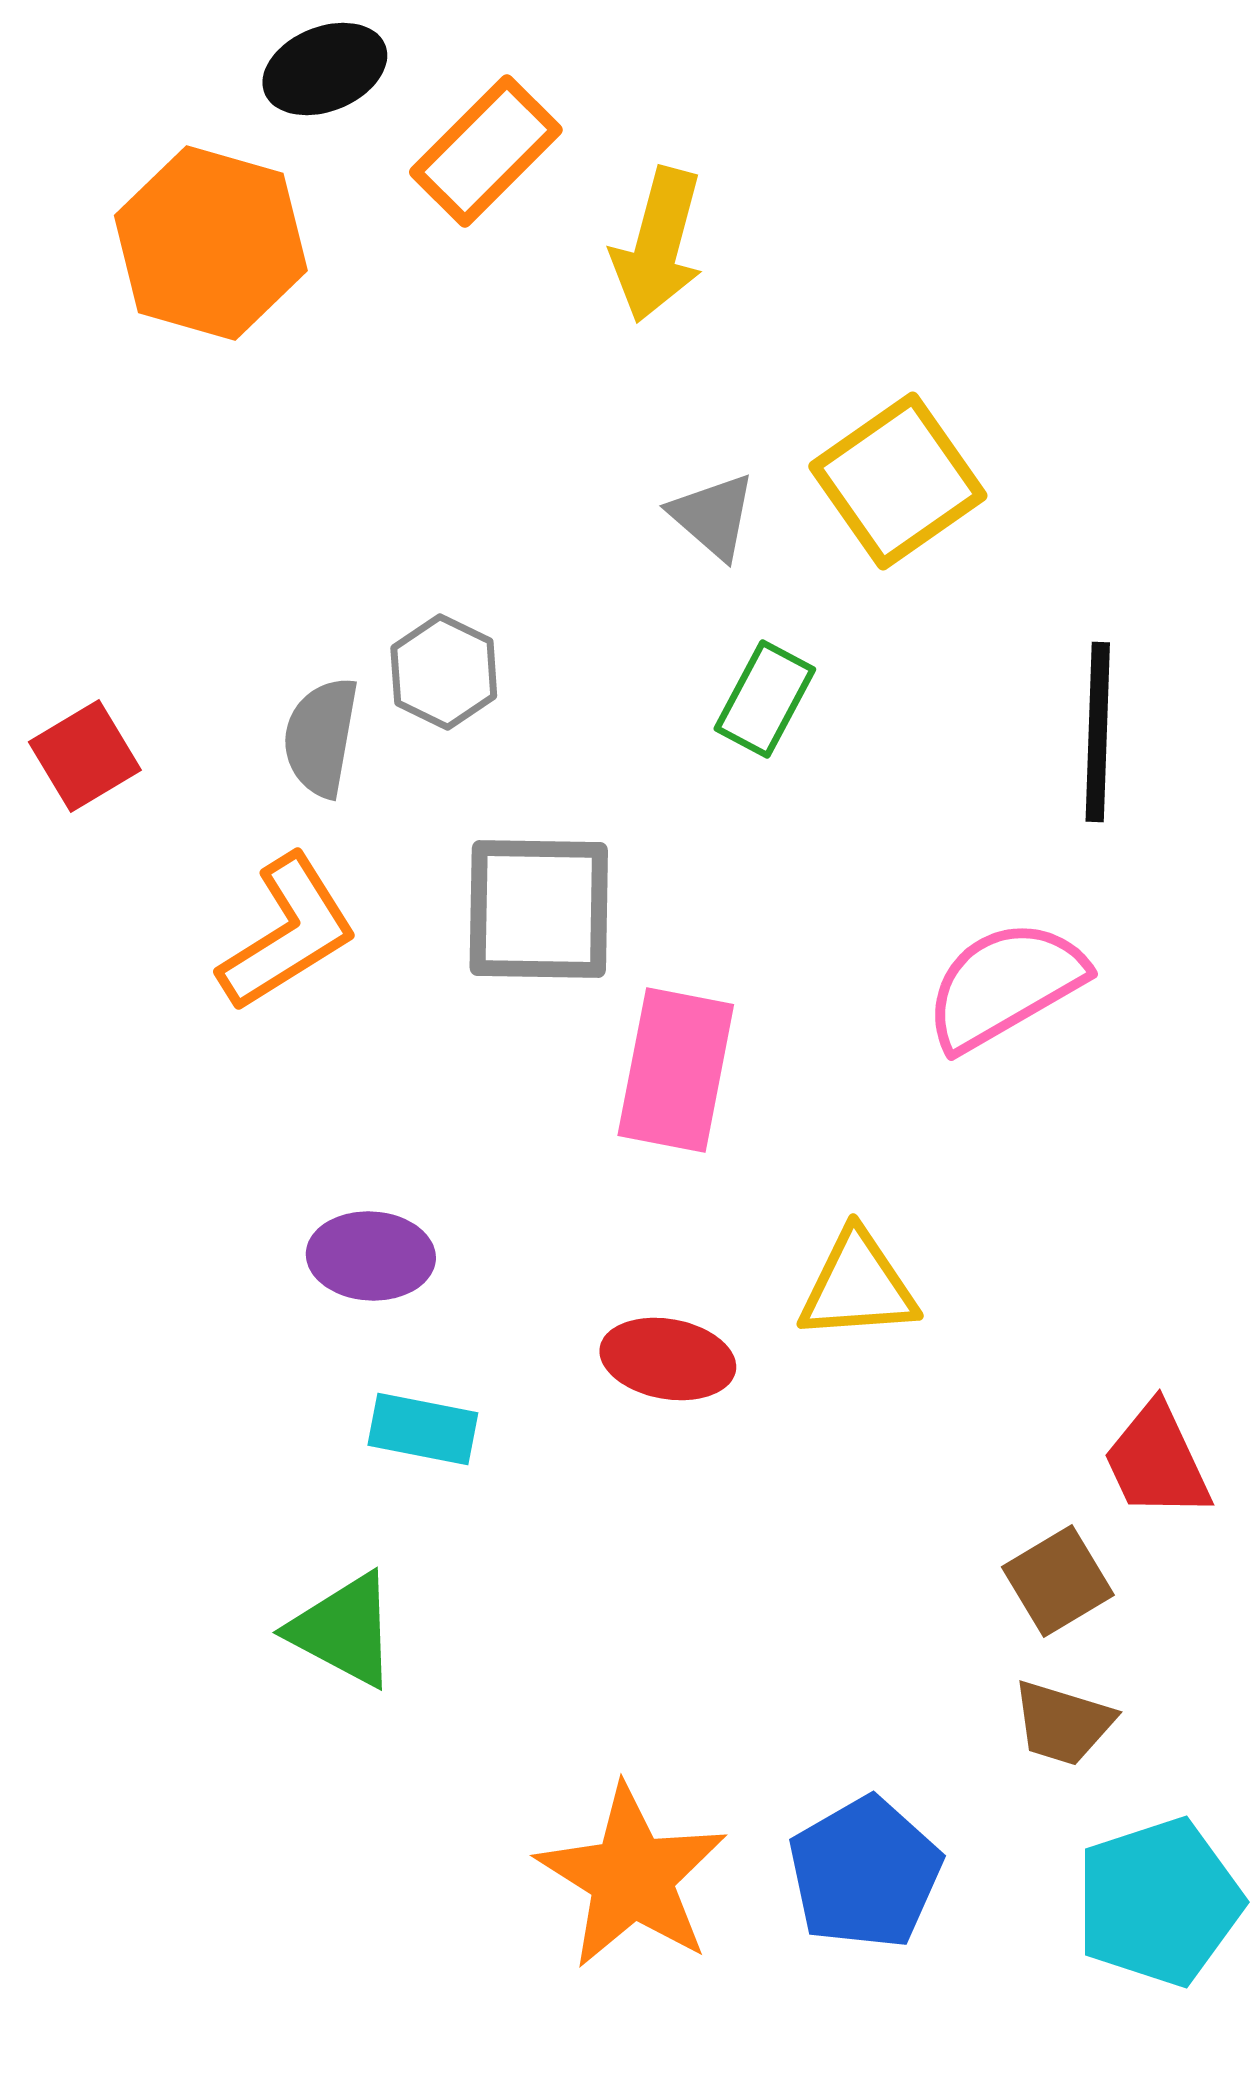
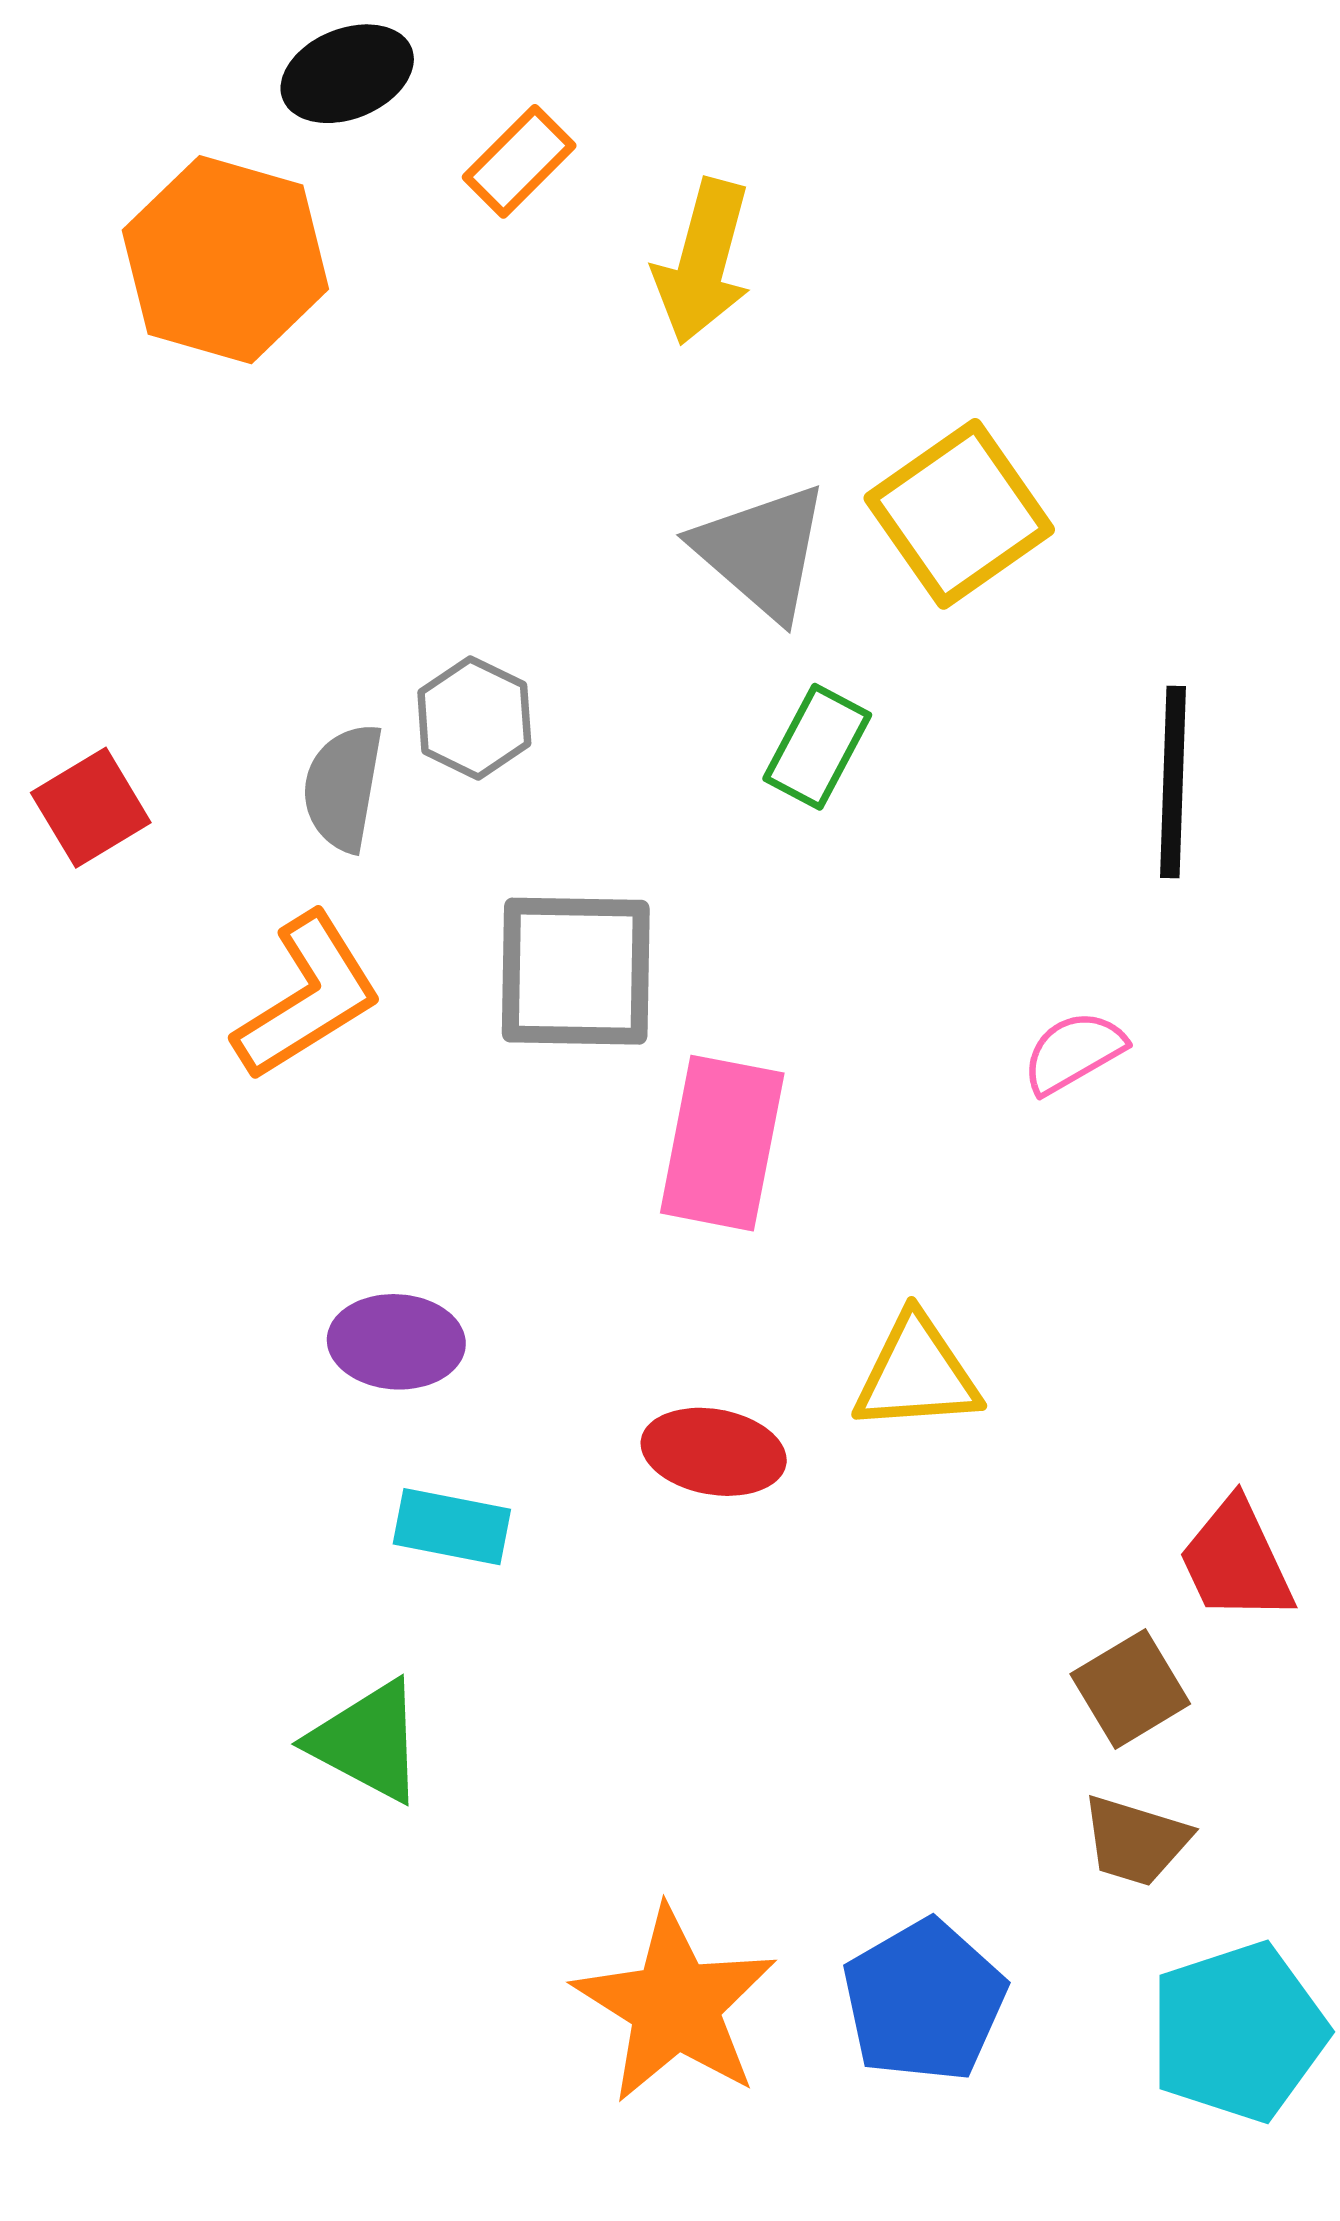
orange rectangle: (486, 151) -> (519, 161), size x0.7
gray triangle: (713, 516) -> (762, 551), size x1.5
pink semicircle: (1005, 985) -> (1074, 1052), size x0.6

